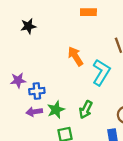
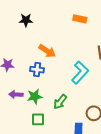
orange arrow: (75, 56) -> (47, 51), moved, turned 144
blue cross: (37, 91) -> (37, 70), moved

